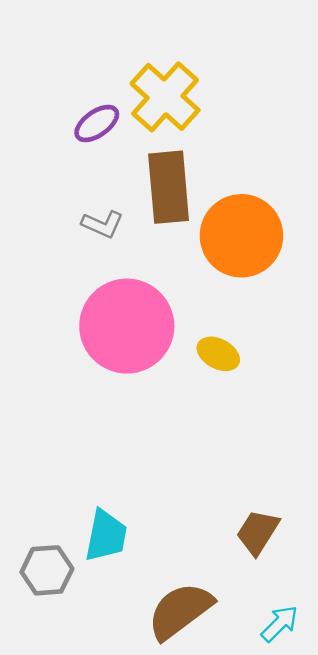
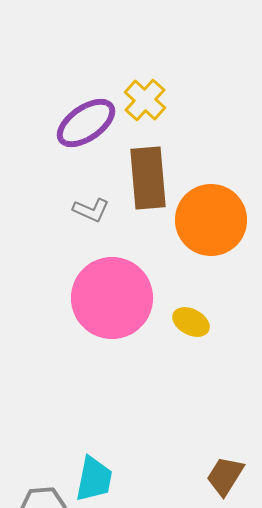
yellow cross: (165, 97) -> (145, 100), size x0.7
purple ellipse: (97, 123) -> (86, 123), size x1.5

